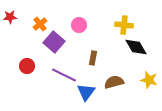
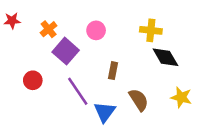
purple line: (64, 75) -> (78, 91), turned 30
brown semicircle: (114, 82) -> (139, 100), turned 72

